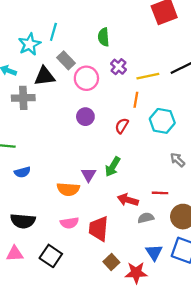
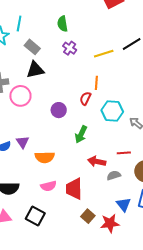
purple cross: (119, 67) -> (70, 48), moved
black triangle: (45, 76) -> (35, 70), moved
pink circle: (86, 78) -> (20, 96), moved
orange line: (136, 100) -> (96, 83), moved
purple circle: (85, 117) -> (59, 110), moved
cyan hexagon: (162, 121) -> (112, 111), moved
purple triangle: (89, 175) -> (23, 142), moved

